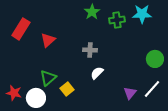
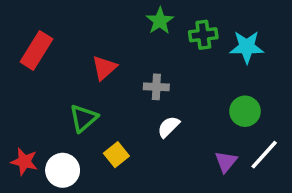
cyan star: (142, 14) -> (247, 47), moved
red triangle: (48, 40) -> (104, 68), moved
green circle: (155, 59) -> (245, 111), moved
green triangle: (48, 78) -> (83, 118), moved

